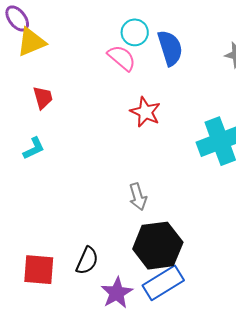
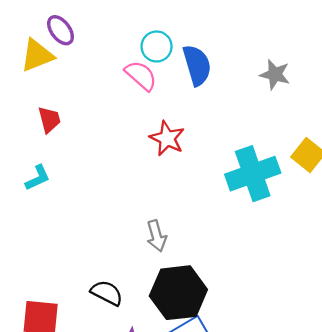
purple ellipse: (17, 18) -> (61, 30), moved
black semicircle: (87, 261) -> (107, 293), moved, turned -88

